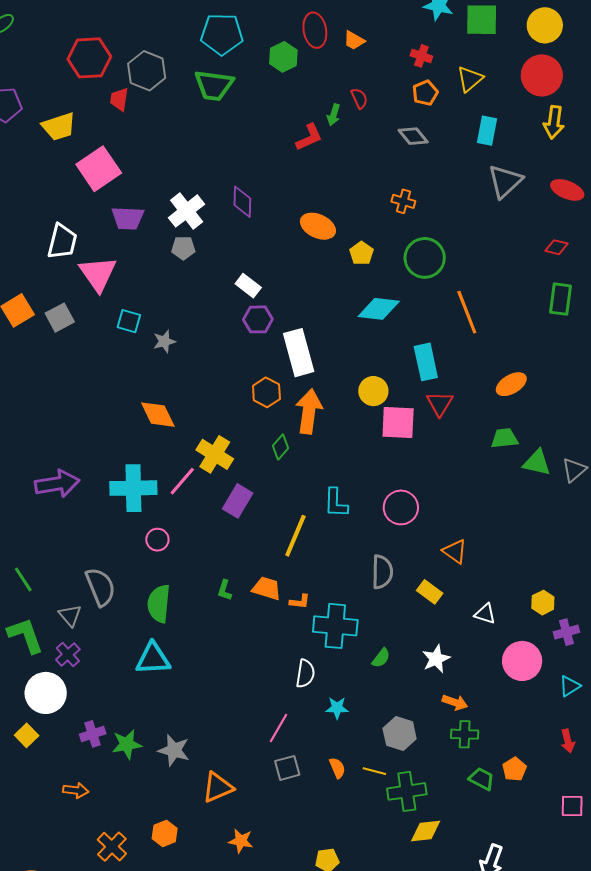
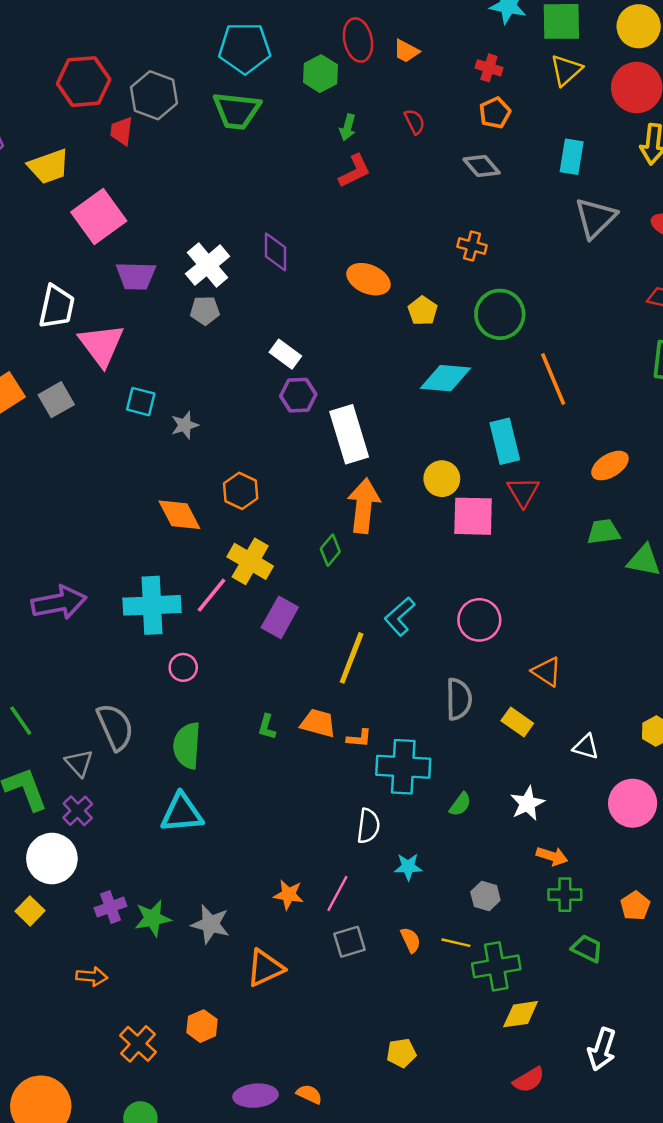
yellow triangle: (470, 79) -> (566, 70), moved
green arrow: (334, 115) -> (348, 127), moved
orange hexagon: (266, 392) -> (241, 491), moved
cyan L-shape: (336, 503) -> (400, 616), turned 48
gray hexagon: (400, 734) -> (485, 896), size x0.7
orange pentagon: (514, 769) -> (635, 906), moved
orange star: (241, 841) -> (288, 895), moved

